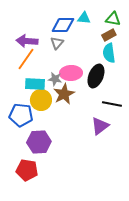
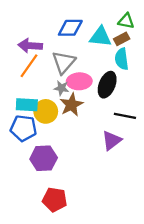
cyan triangle: (84, 18) -> (100, 37), moved, size x1.5
gray triangle: (57, 43) -> (64, 62), moved, size x1.6
cyan rectangle: (35, 84) -> (27, 105), moved
red pentagon: (27, 170) -> (55, 200), moved

